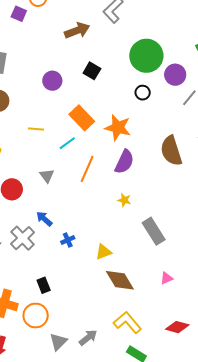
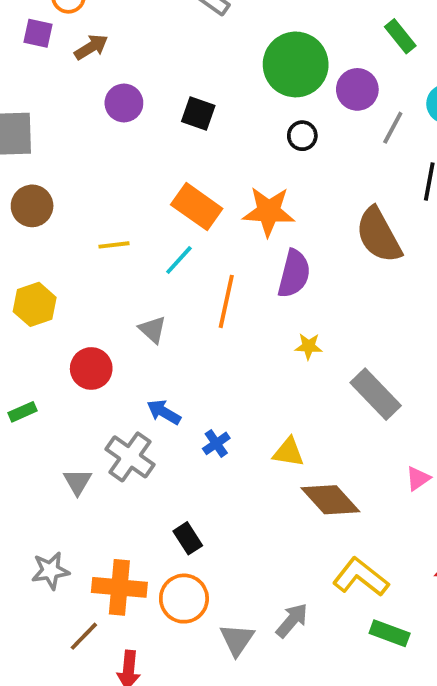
brown arrow: (77, 30) -> (91, 47), moved, size x0.7
purple circle: (52, 81) -> (124, 103), moved
yellow triangle: (103, 252) -> (288, 452), turned 42

